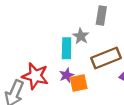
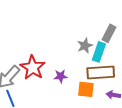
cyan rectangle: (67, 48) -> (99, 52), moved
orange square: (79, 83) -> (86, 89), moved

